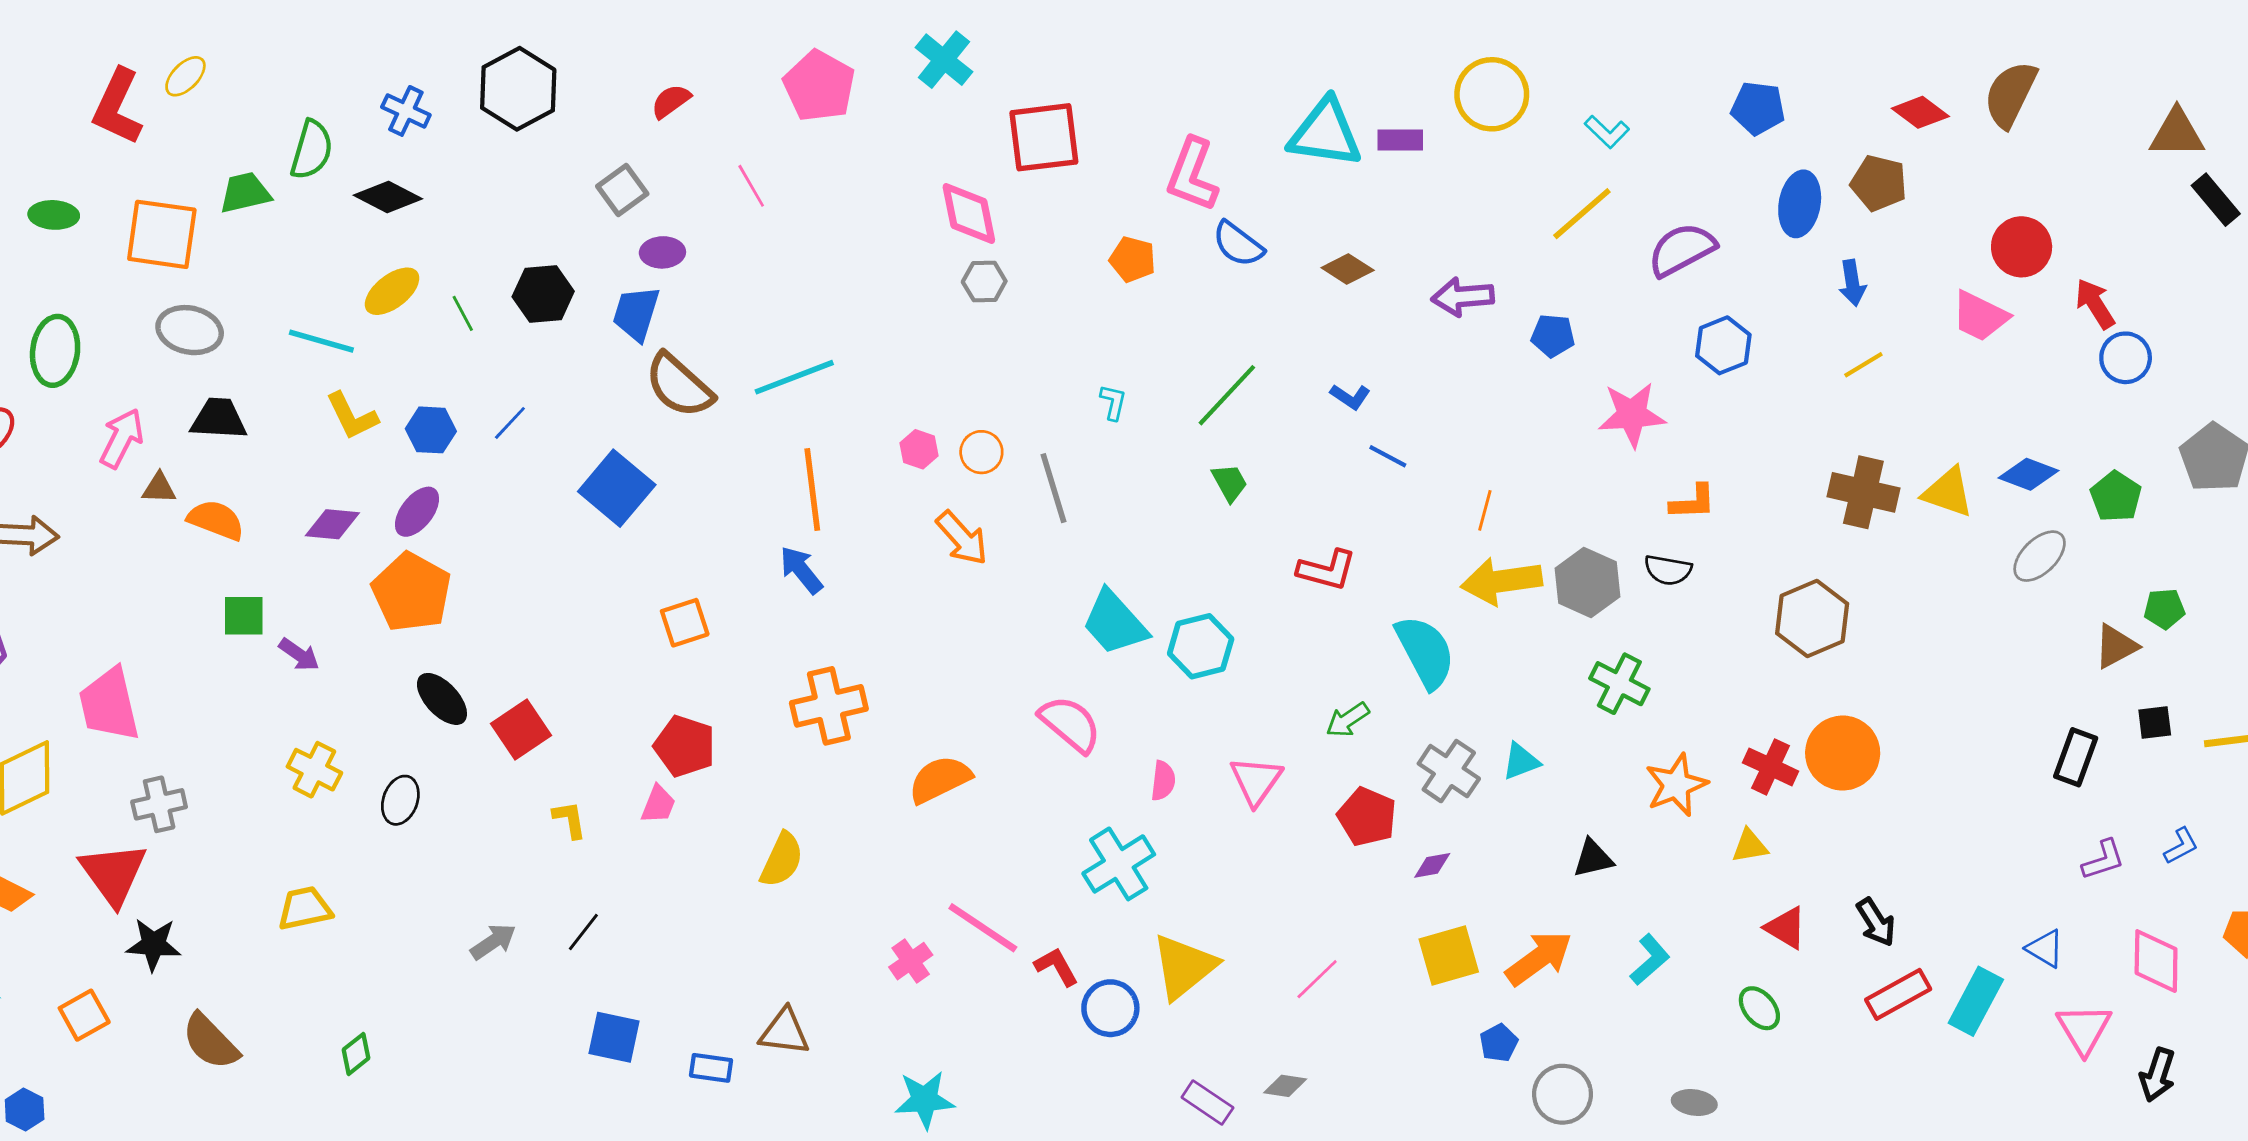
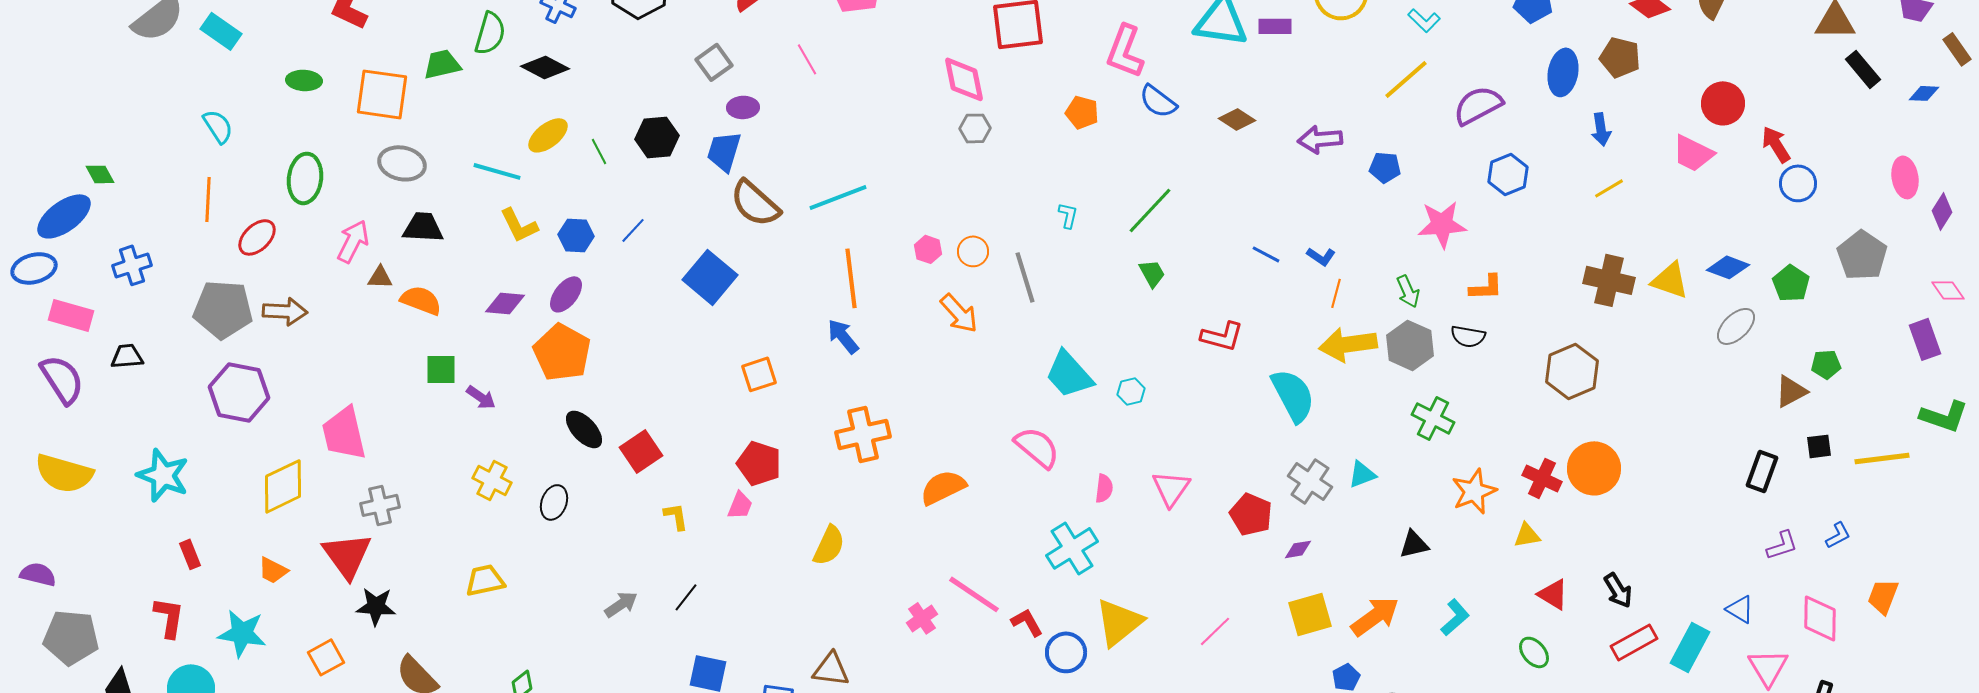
blue L-shape: (1350, 397) -> (1321, 256), moved
cyan hexagon: (1201, 646) -> (1131, 391), size x0.6
green arrow: (1348, 720) -> (1408, 291), moved, turned -80

